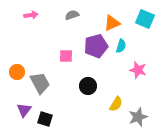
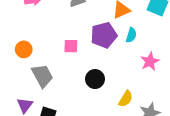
pink star: (138, 70) -> (150, 61), turned 30
orange circle: (17, 72) -> (24, 49), moved

